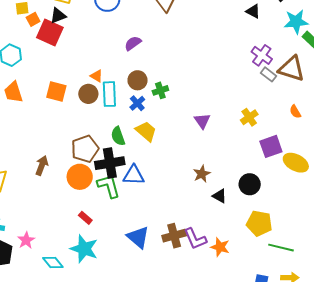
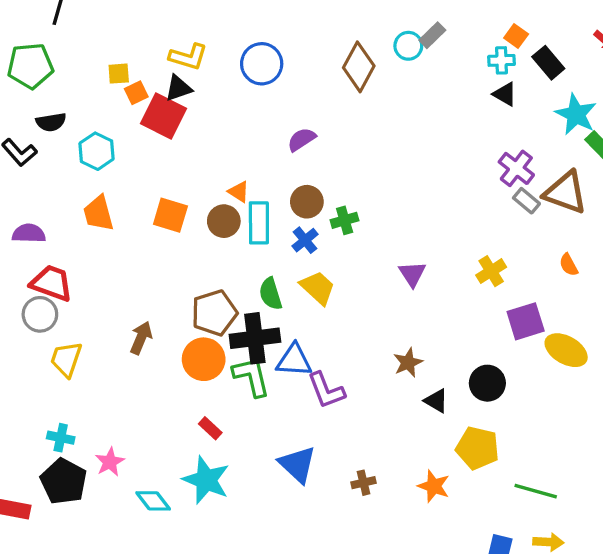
cyan star: (296, 22) -> (576, 114), turned 30
yellow pentagon: (259, 223) -> (478, 448), moved
brown cross: (174, 236) -> (364, 483), moved, size x0.6
purple L-shape: (195, 239) -> (326, 390), moved

